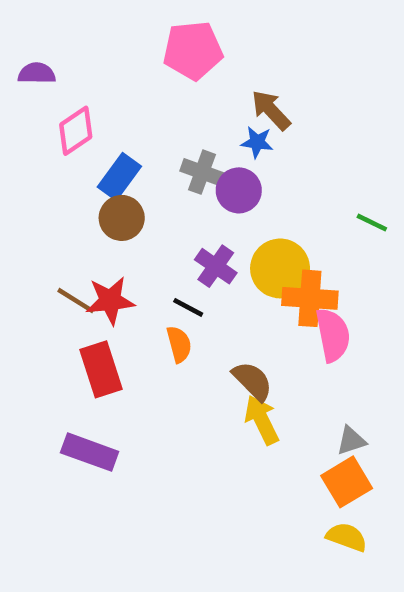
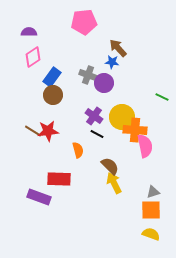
purple semicircle: (37, 73) -> (29, 32), moved
black line: (188, 307) -> (97, 134), moved
red rectangle: (101, 369) -> (59, 179), moved, turned -70
orange square: (347, 482) -> (151, 210), turned 30

